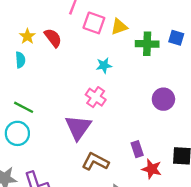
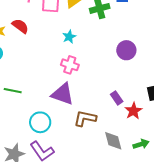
purple triangle: (78, 127) -> (63, 94), turned -30
cyan circle: (17, 133) -> (40, 122), moved
red star: (152, 169) -> (133, 111), turned -30

